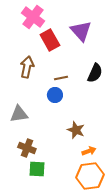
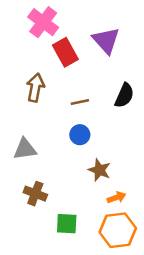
blue circle: (55, 95) -> (80, 135), moved
green square: (37, 169) -> (67, 224), moved

